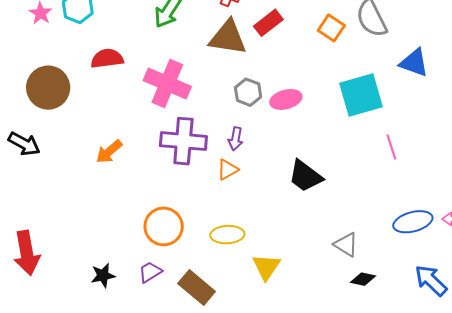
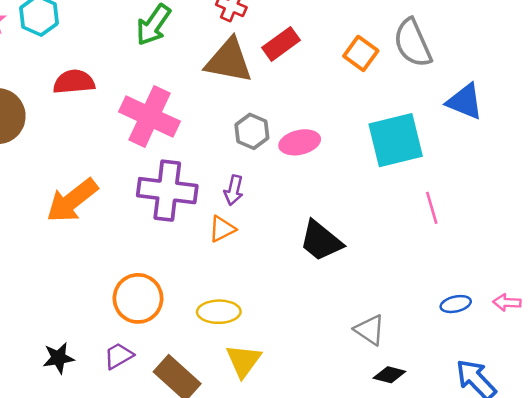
orange arrow: (109, 152) -> (72, 201), size x1.5
blue ellipse: (413, 222) -> (456, 304), size x0.6
yellow triangle: (266, 267) -> (244, 361), moved

